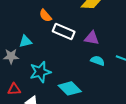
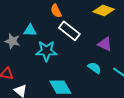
purple triangle: (92, 38) -> (105, 44), moved
cyan star: (40, 72) -> (46, 51), moved

